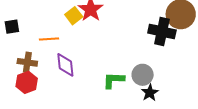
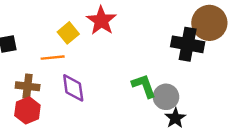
yellow square: (74, 16) -> (68, 33), moved
green L-shape: (114, 80) -> (144, 86), moved, turned 70

